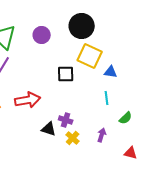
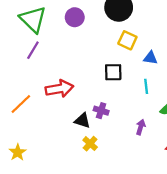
yellow square: (90, 56) -> (127, 40), size x0.7
black square: (66, 74) -> (113, 72), moved
yellow cross: (73, 138) -> (90, 144), moved

